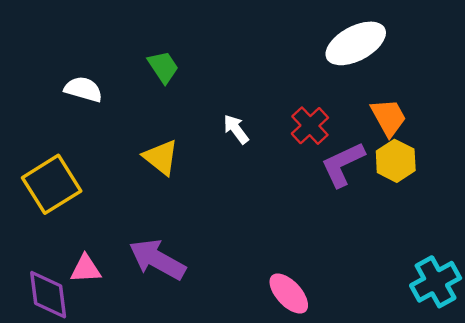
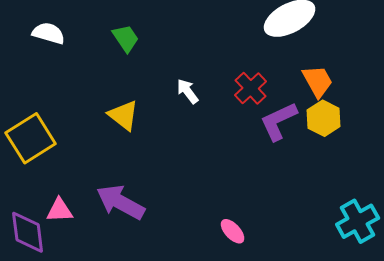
white semicircle: (83, 89) -> (49, 33), moved
pink ellipse: (289, 294) -> (233, 231), size x0.7

